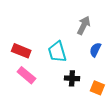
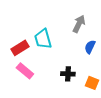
red rectangle: (21, 51) -> (20, 48), turned -54
cyan trapezoid: (57, 52) -> (43, 39), moved

